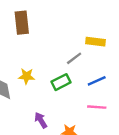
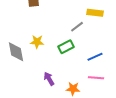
blue line: (97, 81) -> (95, 57), moved
pink line: (97, 107) -> (96, 78), moved

